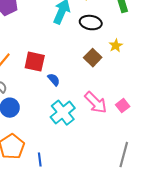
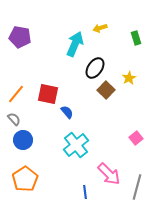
black ellipse: (91, 23) -> (95, 68), moved, turned -65
pink arrow: (96, 103) -> (109, 174), moved
blue line: (40, 160) -> (85, 192), moved

